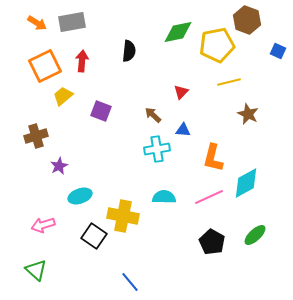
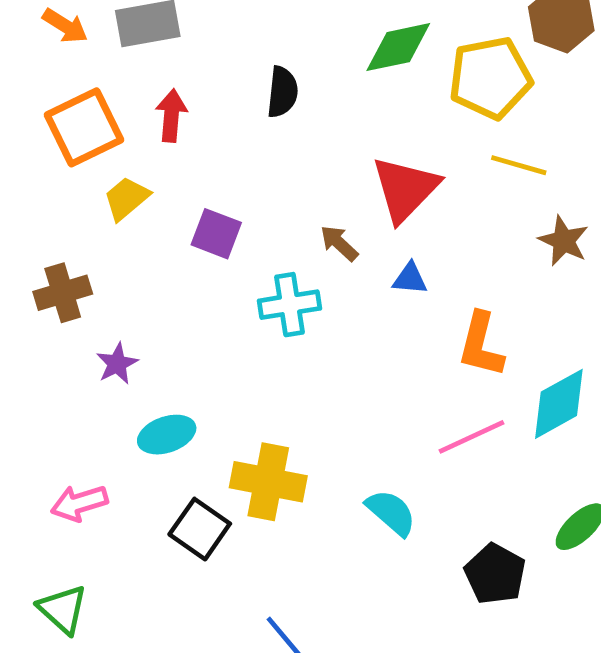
yellow line: (229, 82) -> (519, 165), turned 30
red triangle: (181, 92) -> (405, 189), size x2.0
cyan cross: (157, 149) -> (290, 305), moved
cyan semicircle: (164, 197) -> (391, 512), moved, turned 40
black pentagon: (212, 242) -> (495, 574), moved

